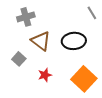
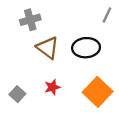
gray line: (92, 13) -> (107, 15), turned 56
gray square: (19, 59) -> (17, 94), moved

